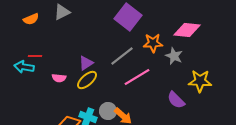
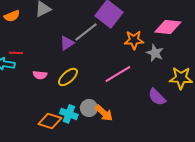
gray line: (122, 56) -> (86, 32), moved
purple triangle: (86, 63) -> (67, 43), moved

